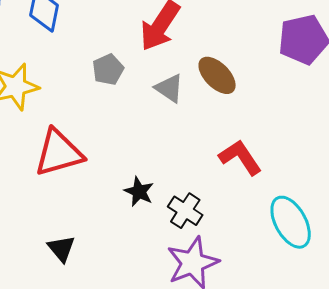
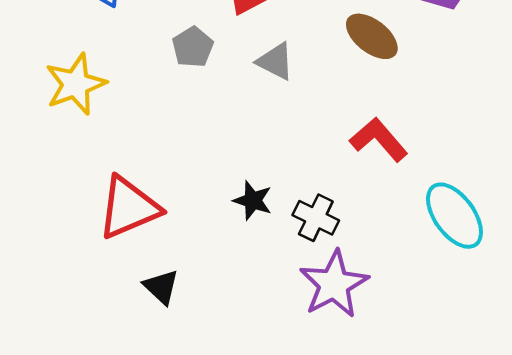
brown ellipse: (217, 75) -> (372, 36), moved
red triangle: (59, 153) -> (129, 208), moved

